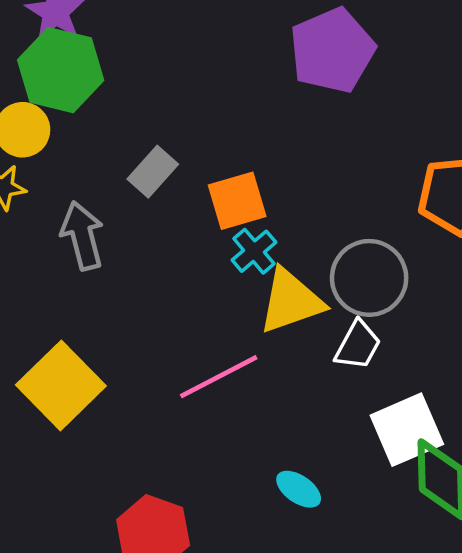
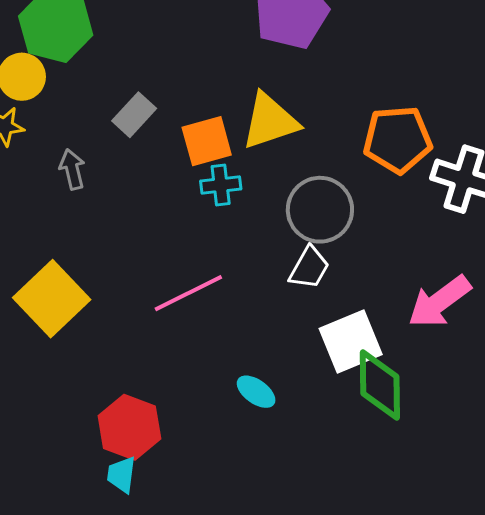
gray arrow: (82, 236) -> (72, 169), size x0.7
cyan cross: (254, 251) -> (221, 185), turned 33
yellow triangle: (291, 301) -> (270, 121), moved

